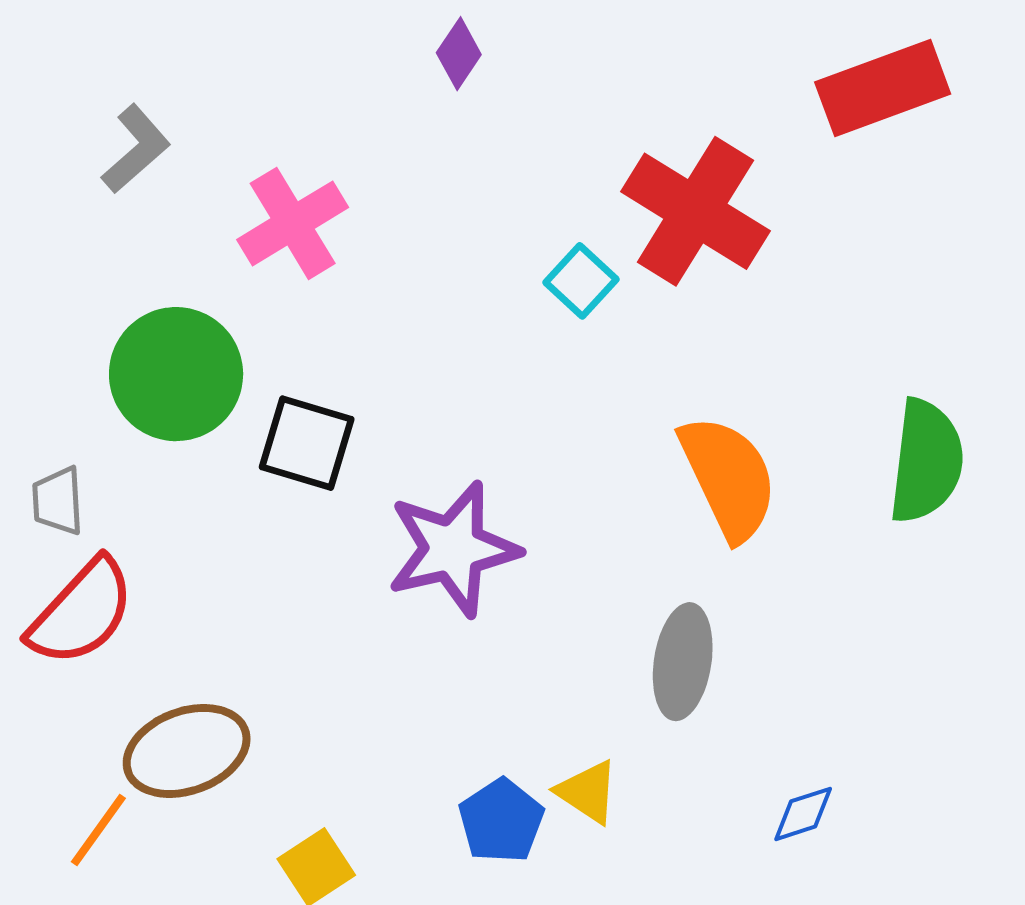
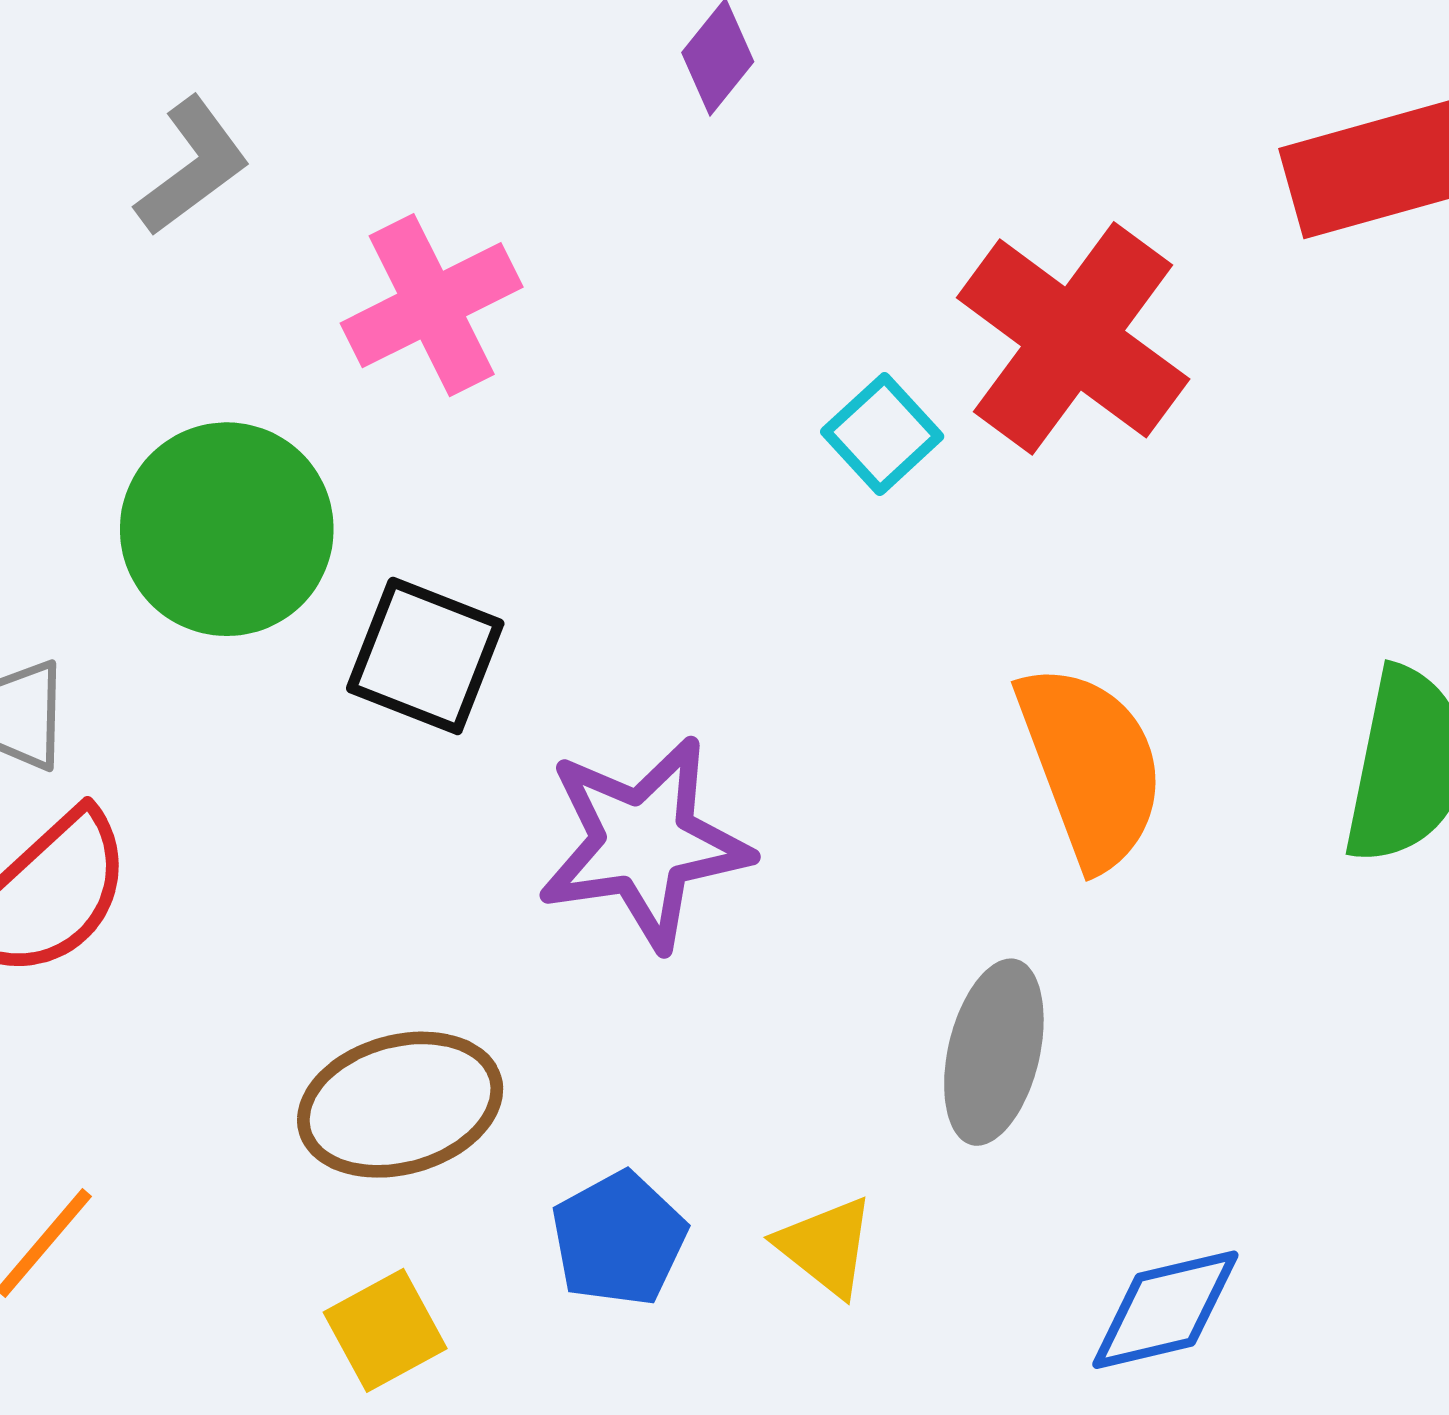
brown ellipse: (187, 751) -> (400, 1105), moved
blue diamond: (803, 814) -> (1165, 1310), size x1.5
blue pentagon: (501, 821) -> (619, 1239), moved

